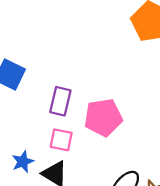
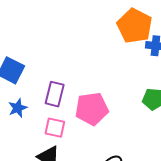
blue star: (23, 162) -> (18, 108), moved

